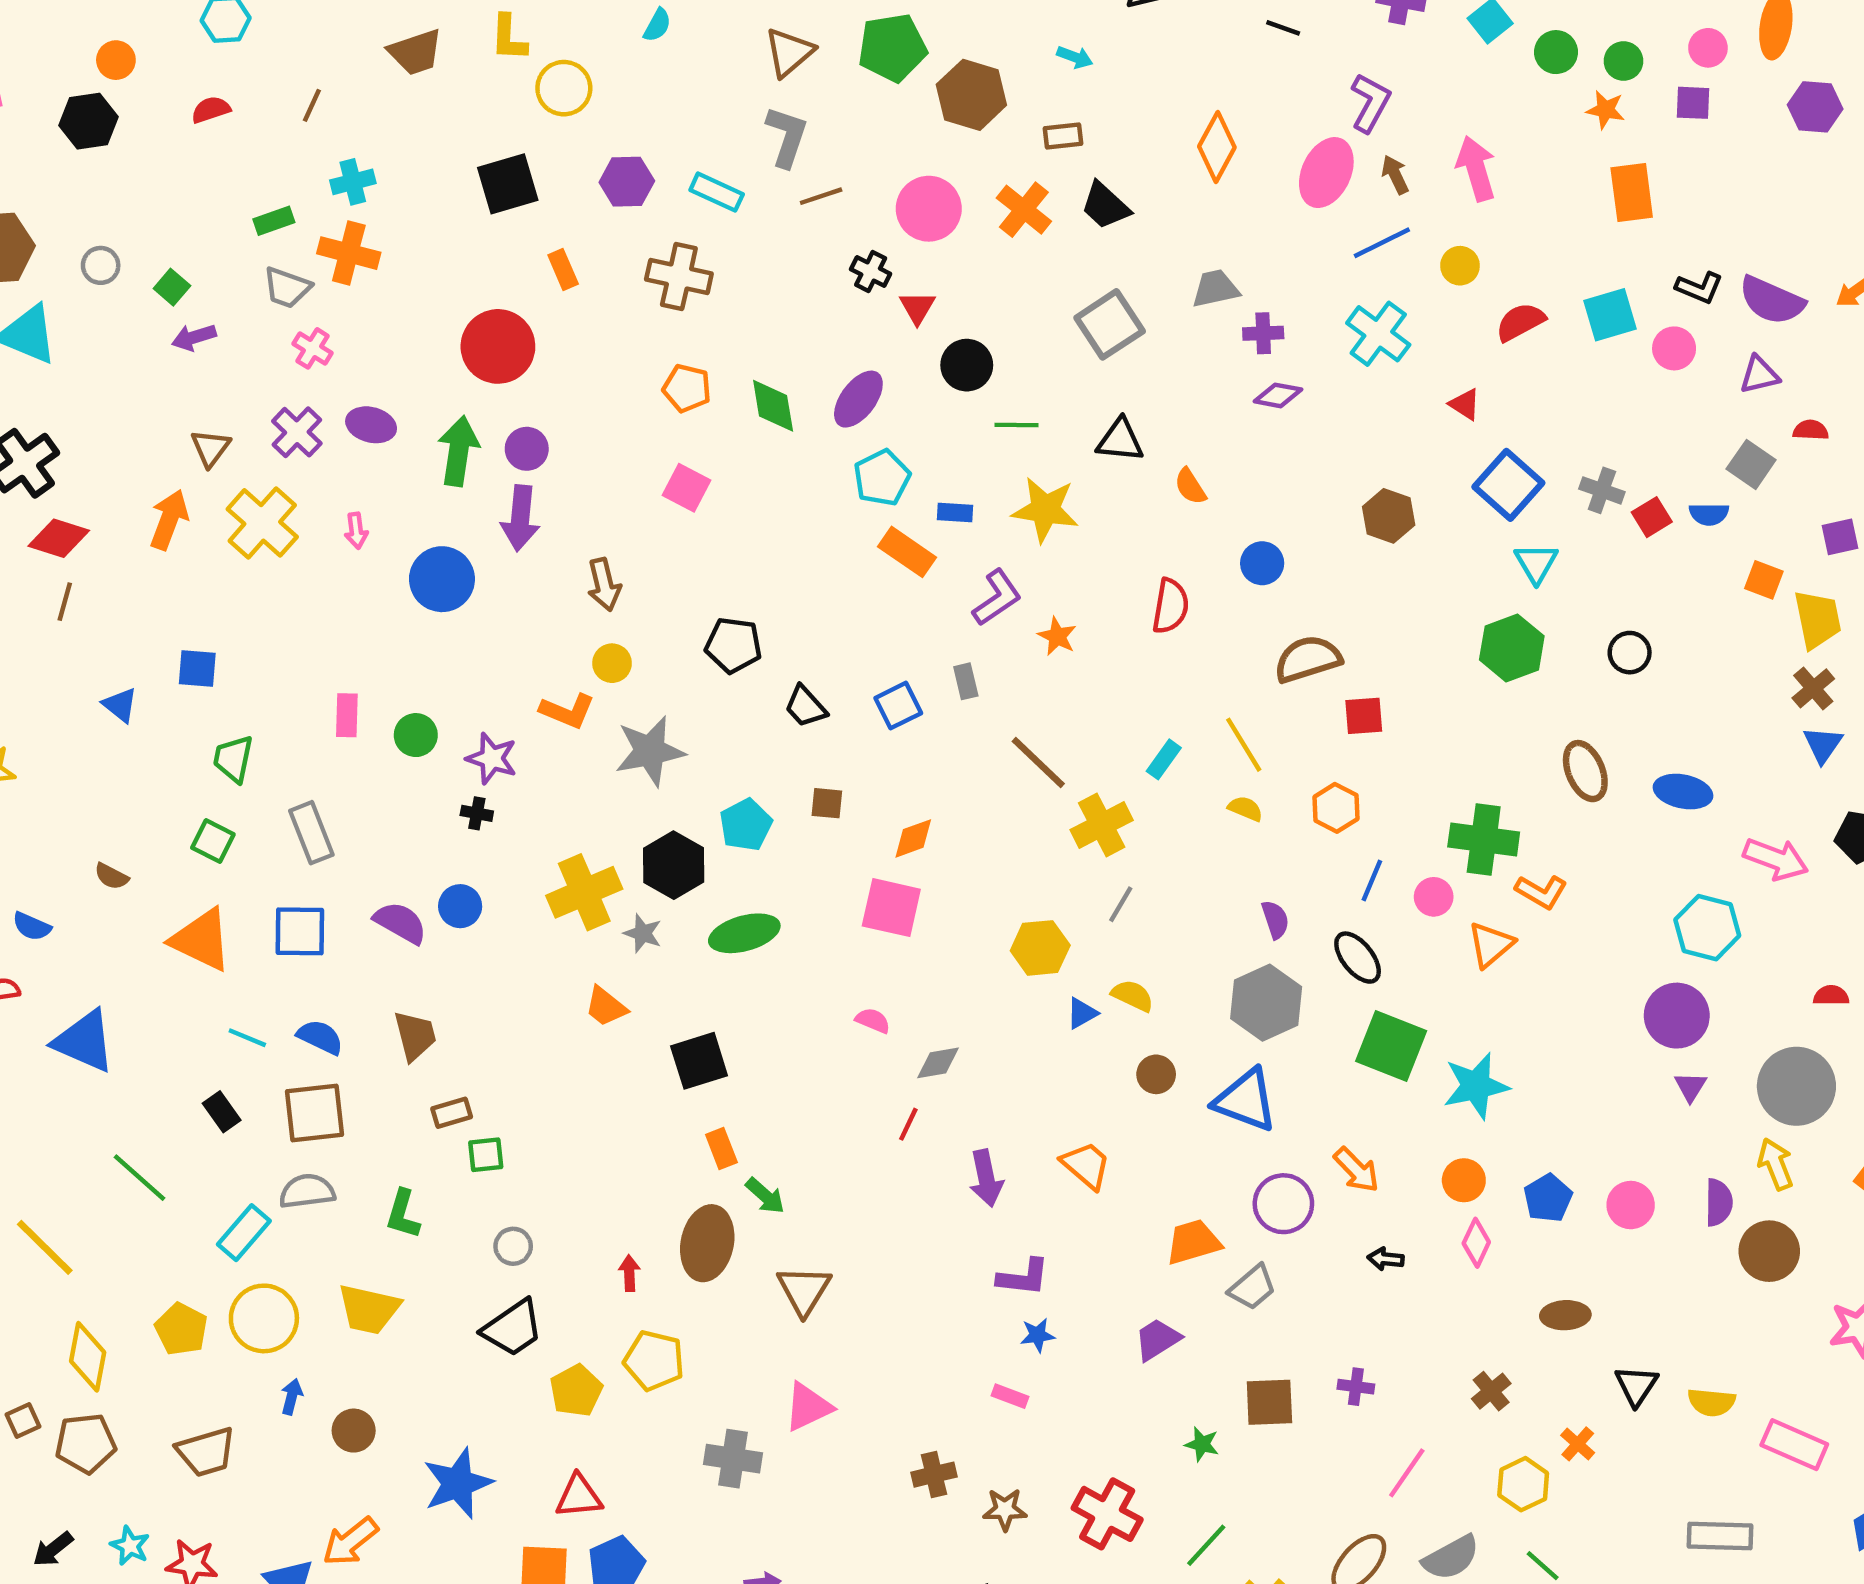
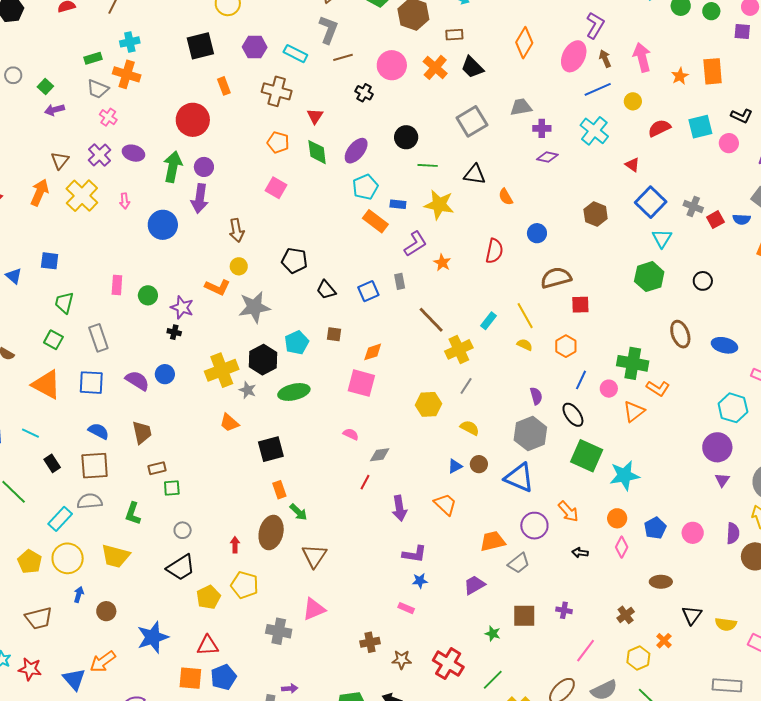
orange star: (1606, 110) -> (680, 76), moved, turned 30
red triangle: (917, 307) -> (315, 116), moved
blue triangle: (1082, 1013) -> (455, 466), moved
cyan line: (247, 1038) -> (30, 433), moved

